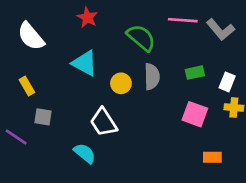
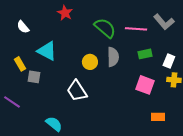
pink line: (183, 20) -> (136, 29), moved
white semicircle: (31, 36) -> (23, 27), size x0.6
cyan triangle: (85, 63) -> (47, 51), moved
gray square: (43, 117) -> (34, 77), moved
cyan semicircle: (85, 153) -> (54, 124), moved

